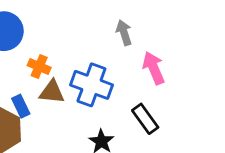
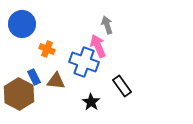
pink arrow: (154, 68) -> (98, 46), moved
brown triangle: (52, 92) -> (56, 81), moved

